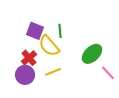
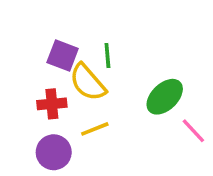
red cross: (29, 58) -> (52, 104), turned 35
purple circle: (25, 75) -> (54, 152), moved

